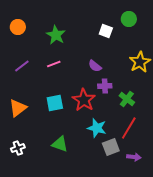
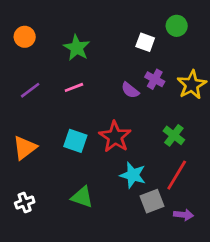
purple cross: (105, 86) -> (155, 79), moved, turned 32
cyan square: (55, 103) -> (75, 141), turned 30

